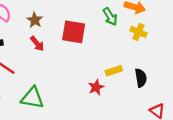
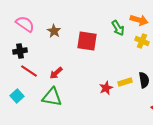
red arrow: (37, 44) -> (56, 73), moved, turned 88
yellow rectangle: (114, 71) -> (125, 82), moved

